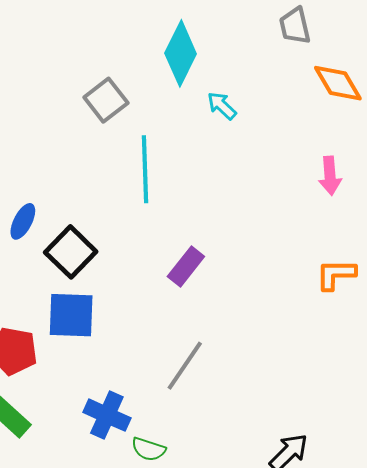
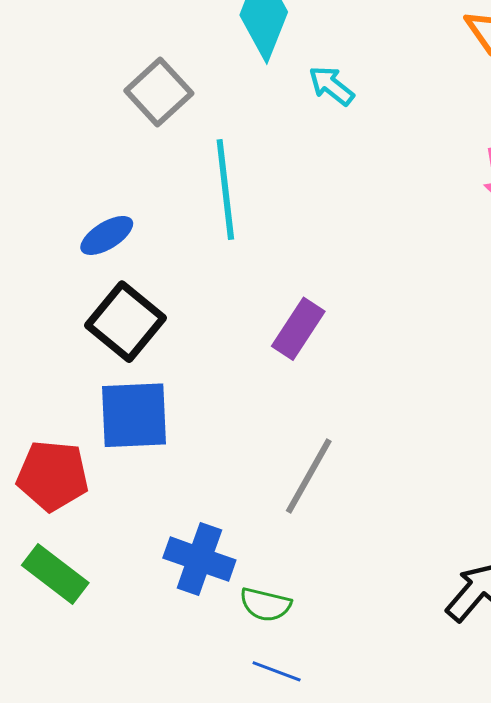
blue ellipse: (23, 221) -> (107, 235), moved, turned 36

